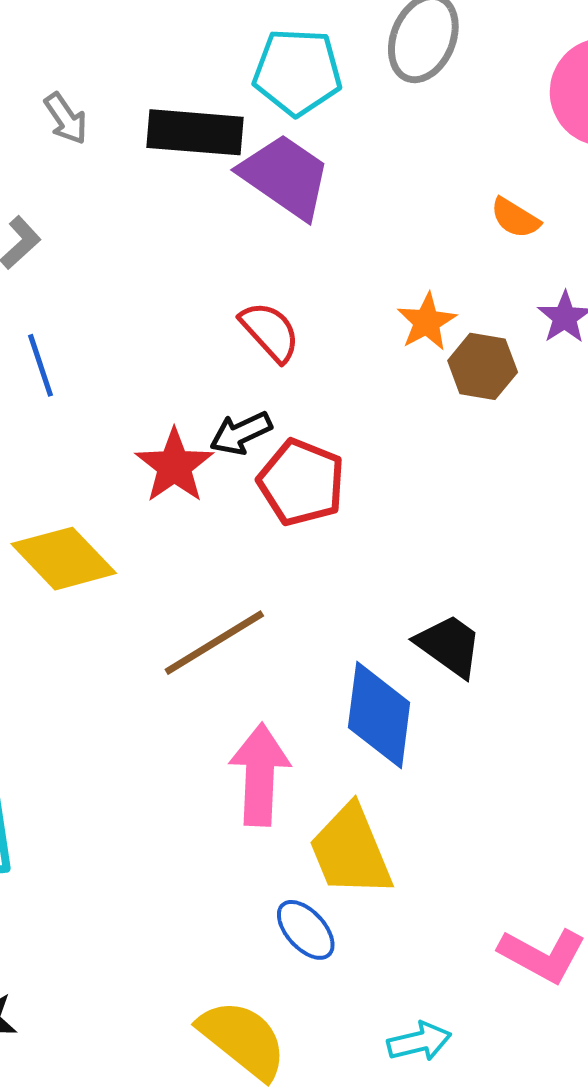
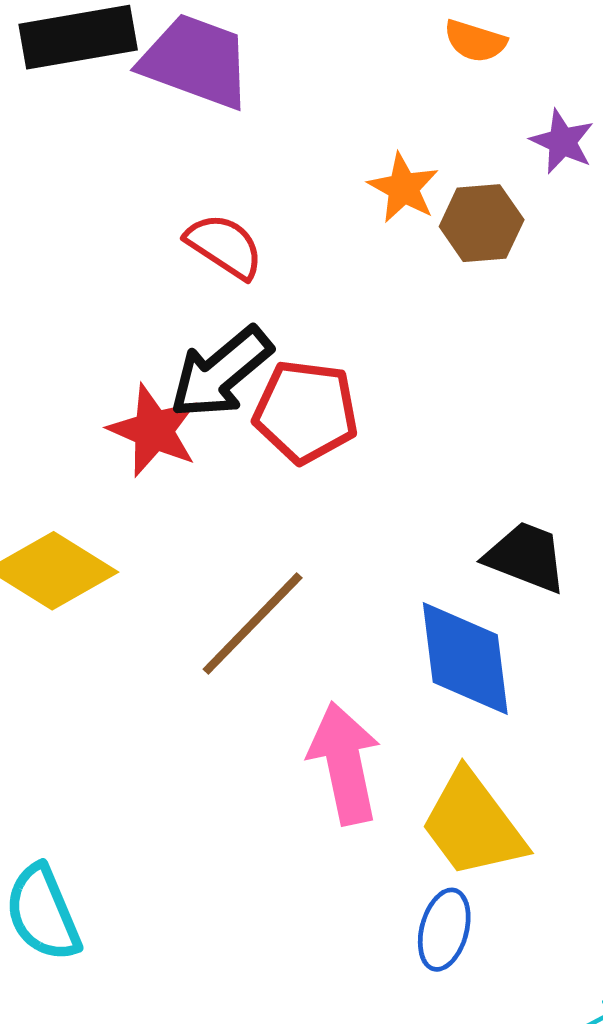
black arrow: (241, 433) -> (221, 373), size x1.5
blue ellipse: (306, 930) -> (444, 930), turned 72

